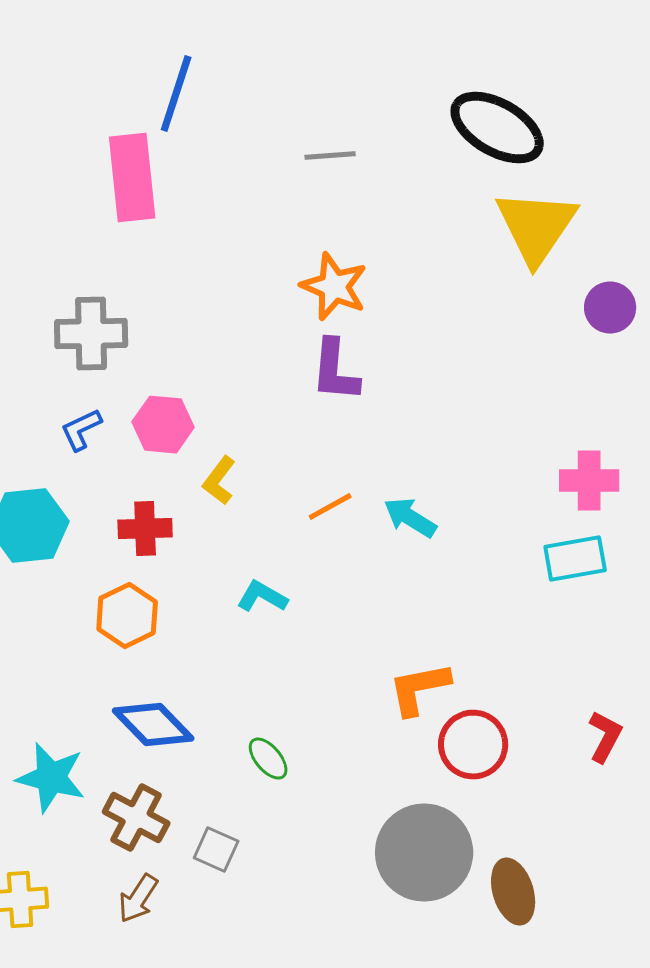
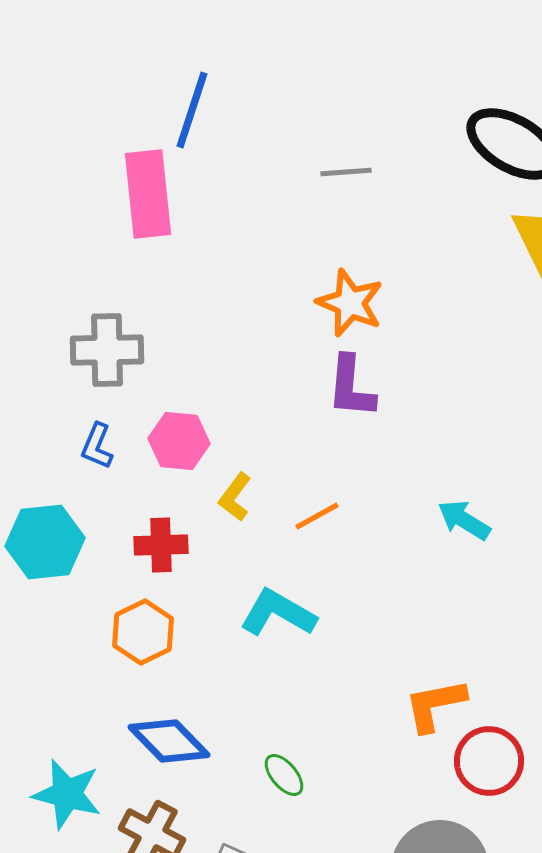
blue L-shape: (81, 430) -> (97, 446), turned -42
orange line: (330, 507) -> (317, 516), moved
cyan arrow: (410, 518) -> (464, 520), moved
cyan L-shape: (262, 597) -> (278, 613), size x1.5

